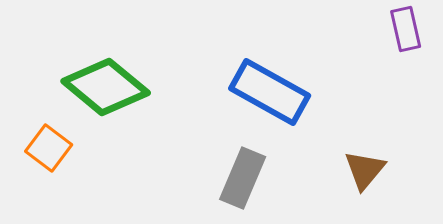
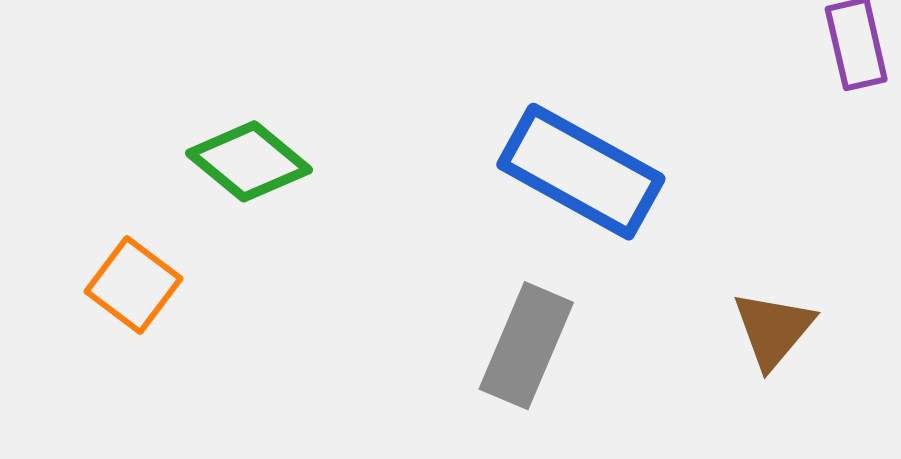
green diamond: (106, 87) -> (249, 161), size x0.7

